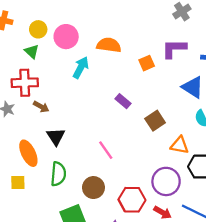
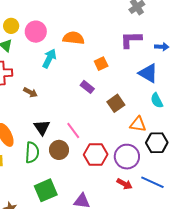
orange square: (147, 63) -> (101, 64), moved
brown arrow: (41, 107) -> (30, 92), moved
black triangle: (56, 136) -> (42, 127), moved
brown circle: (93, 188) -> (59, 150), moved
red hexagon: (132, 200) -> (96, 154), moved

